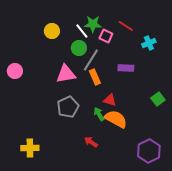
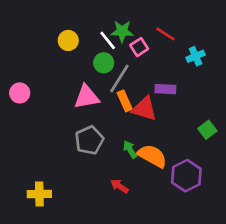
pink square: (106, 36) -> (139, 47), turned 32
red triangle: (110, 100) -> (144, 109), moved, size x1.5
purple hexagon: (149, 151) -> (186, 176), moved

